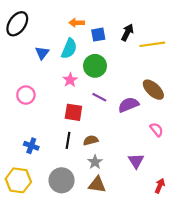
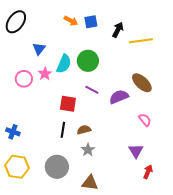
orange arrow: (77, 23) -> (71, 21), turned -152
blue square: (98, 35) -> (91, 22), moved
cyan semicircle: (69, 49) -> (64, 64), moved
pink star: (70, 80) -> (45, 74), moved
pink circle: (26, 95) -> (24, 79), moved
blue cross: (31, 146) -> (13, 132), moved
purple triangle: (136, 161) -> (136, 151), moved
brown triangle: (97, 185) -> (90, 183), moved

